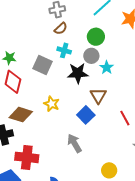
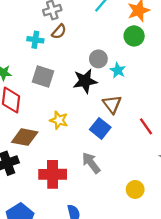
green circle: (96, 37) -> (134, 36), moved
cyan cross: (64, 50) -> (35, 40), moved
red cross: (27, 157) -> (53, 174), moved

